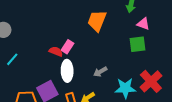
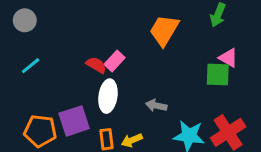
pink triangle: (143, 24) -> (228, 58), moved
gray arrow: (100, 72) -> (156, 106), turned 32

